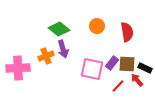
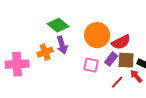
orange circle: (97, 26) -> (97, 35), moved, size x1.6
red semicircle: (127, 32) -> (121, 42), moved, turned 72
pink square: (92, 69) -> (91, 65), size x0.7

